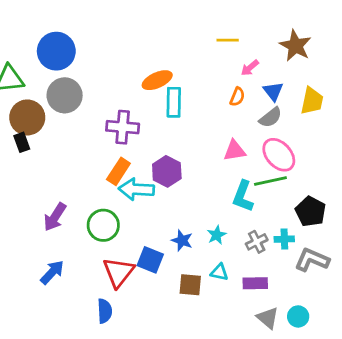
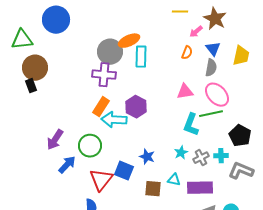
brown star: (295, 46) -> (215, 19), moved
gray circle: (65, 95) -> (110, 52), moved
gray semicircle: (270, 117) -> (211, 68), turned -42
cyan star: (217, 235) -> (181, 153), moved
blue arrow: (52, 272) -> (67, 165), moved
purple rectangle: (255, 283) -> (200, 188), size x1.4

